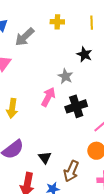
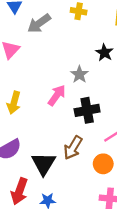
black triangle: (45, 158) -> (44, 164), size x1.6
brown arrow: (71, 171) -> (73, 148), moved

